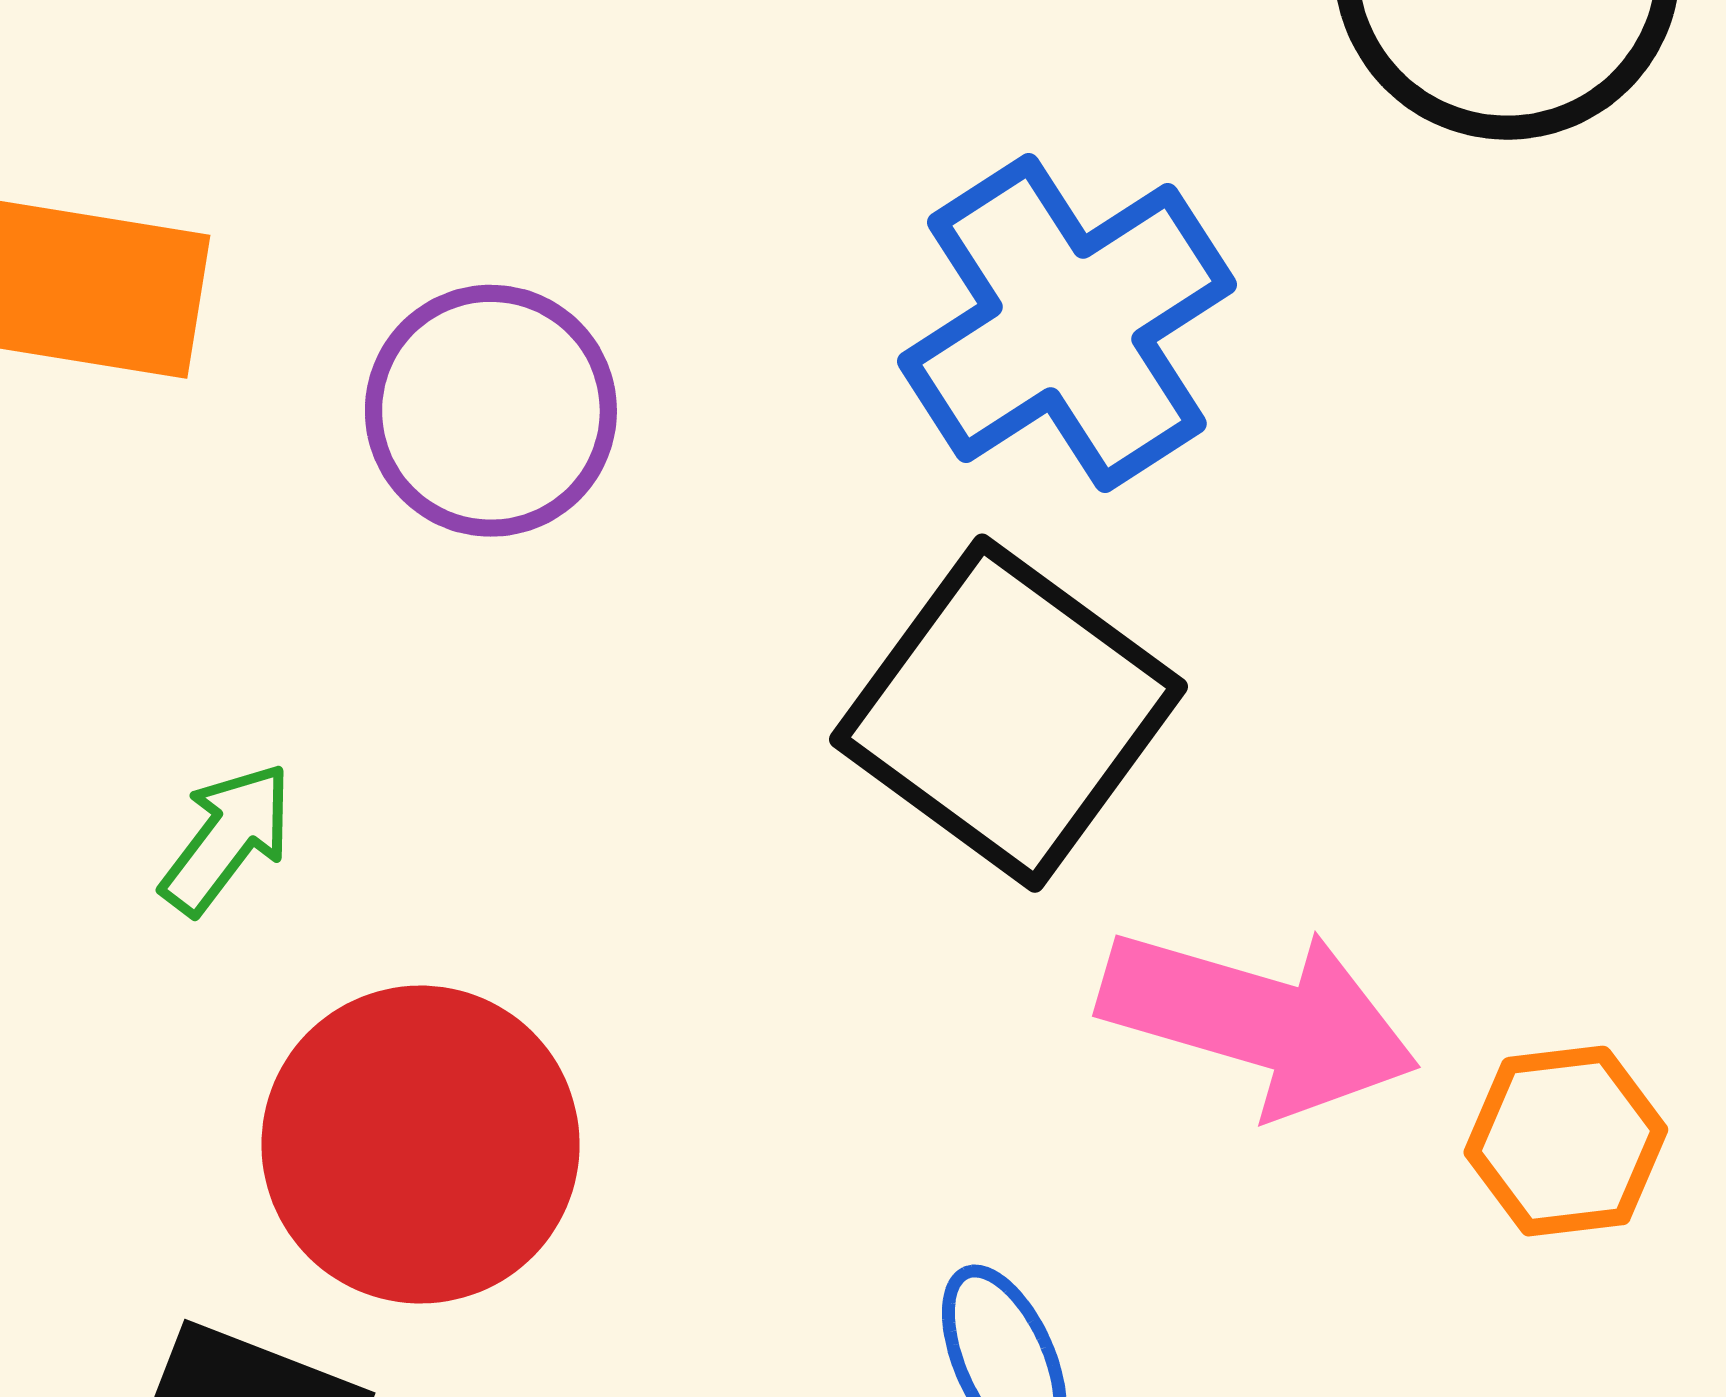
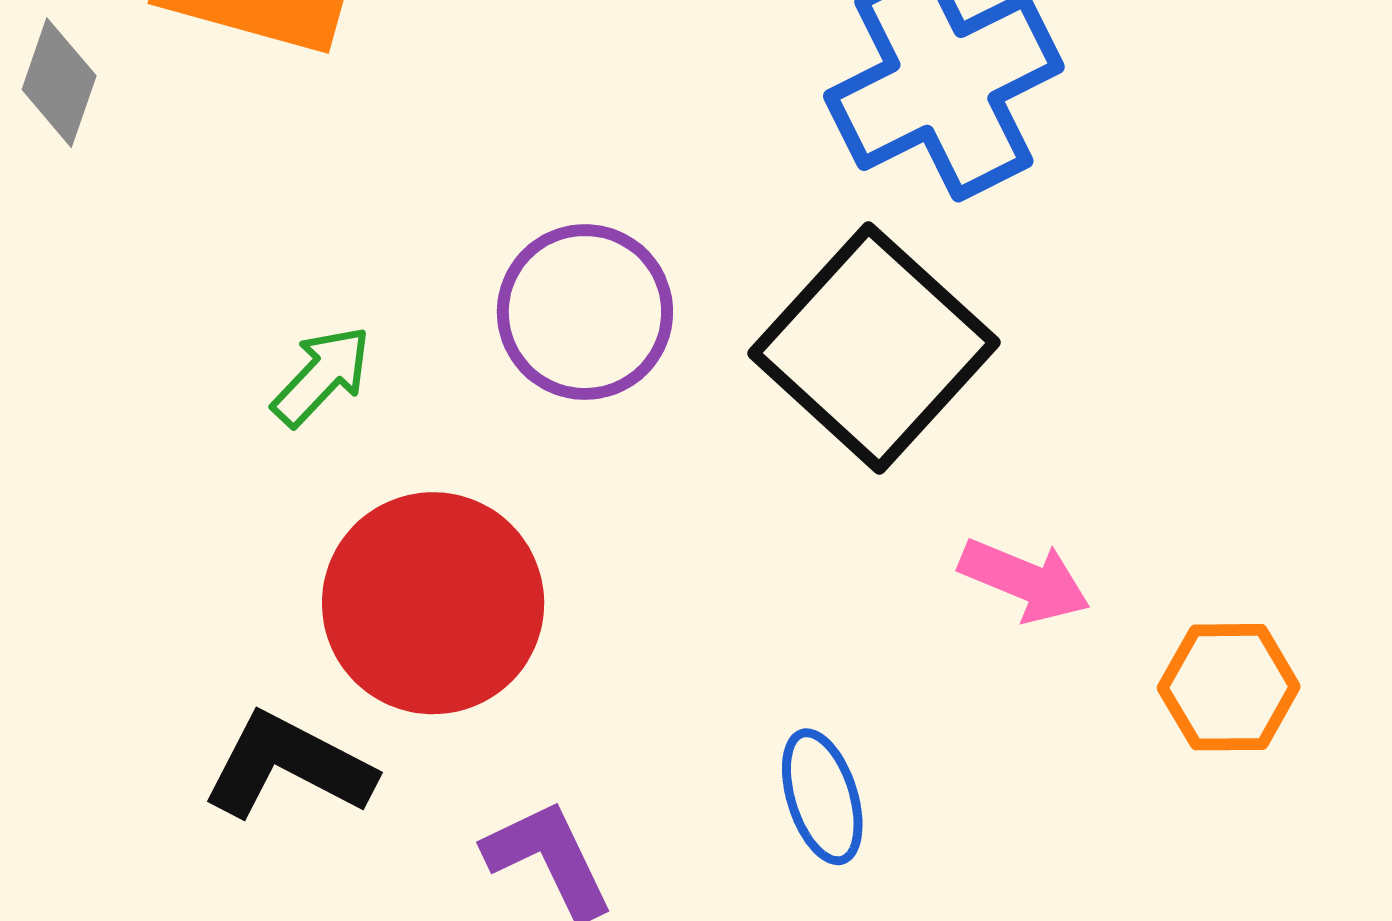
purple circle: (491, 411) -> (585, 312), moved
pink arrow: (1259, 1021) -> (1025, 580), size x0.6

